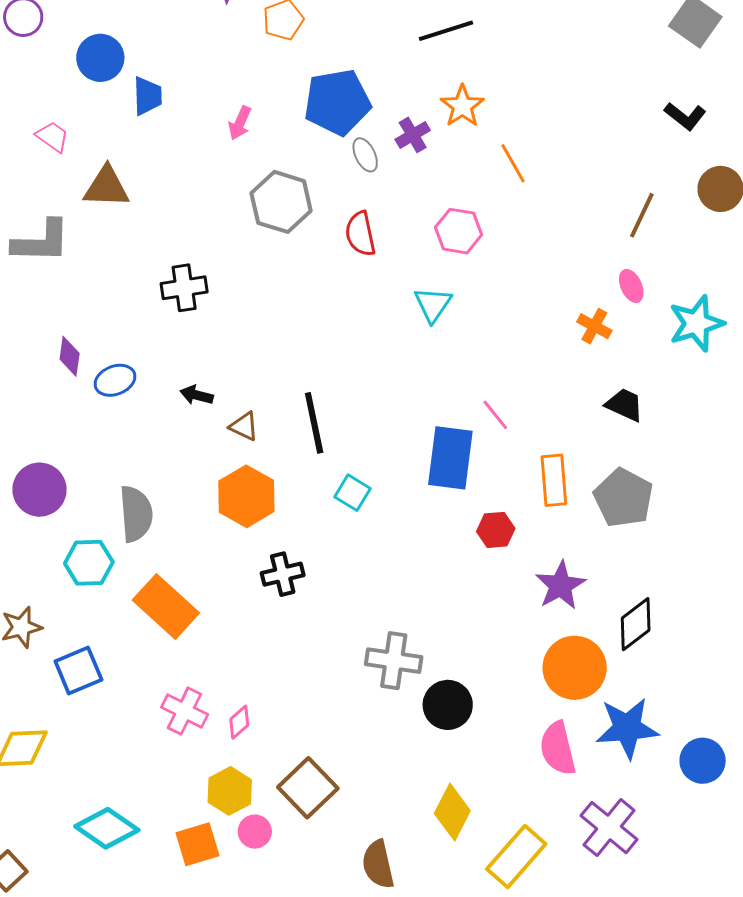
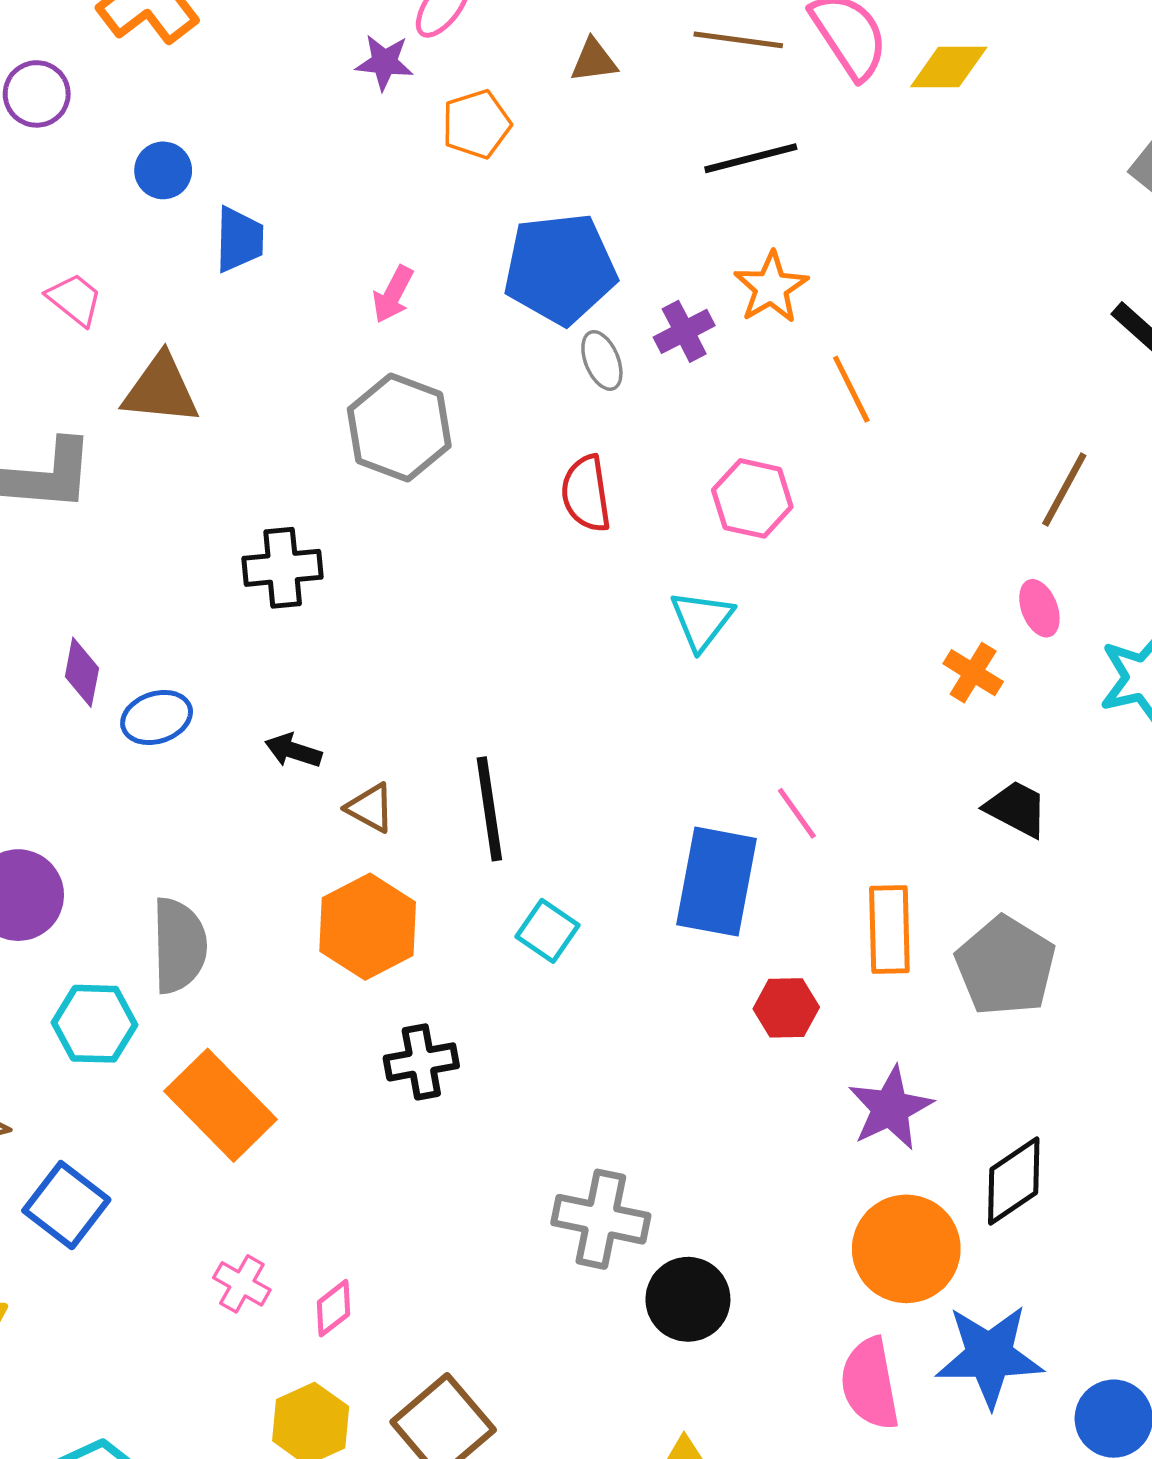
blue circle: (100, 58) -> (163, 170), size x0.7
gray hexagon: (281, 202) -> (399, 428), moved
blue square: (78, 671) -> (66, 1205), turned -33
pink cross: (185, 711) -> (242, 1284), size x0.7

